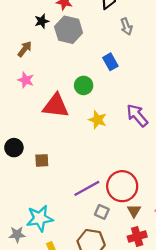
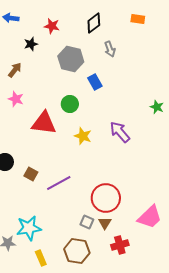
gray hexagon: (69, 30) -> (71, 59), moved
brown square: (42, 160) -> (31, 174), turned 32
purple line: (87, 188) -> (59, 183), moved
brown triangle: (134, 211) -> (105, 223), moved

